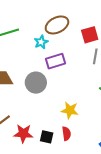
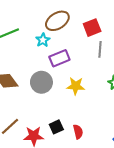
yellow star: (70, 110) -> (76, 86), moved
black square: (47, 137) -> (56, 127), moved, turned -32

